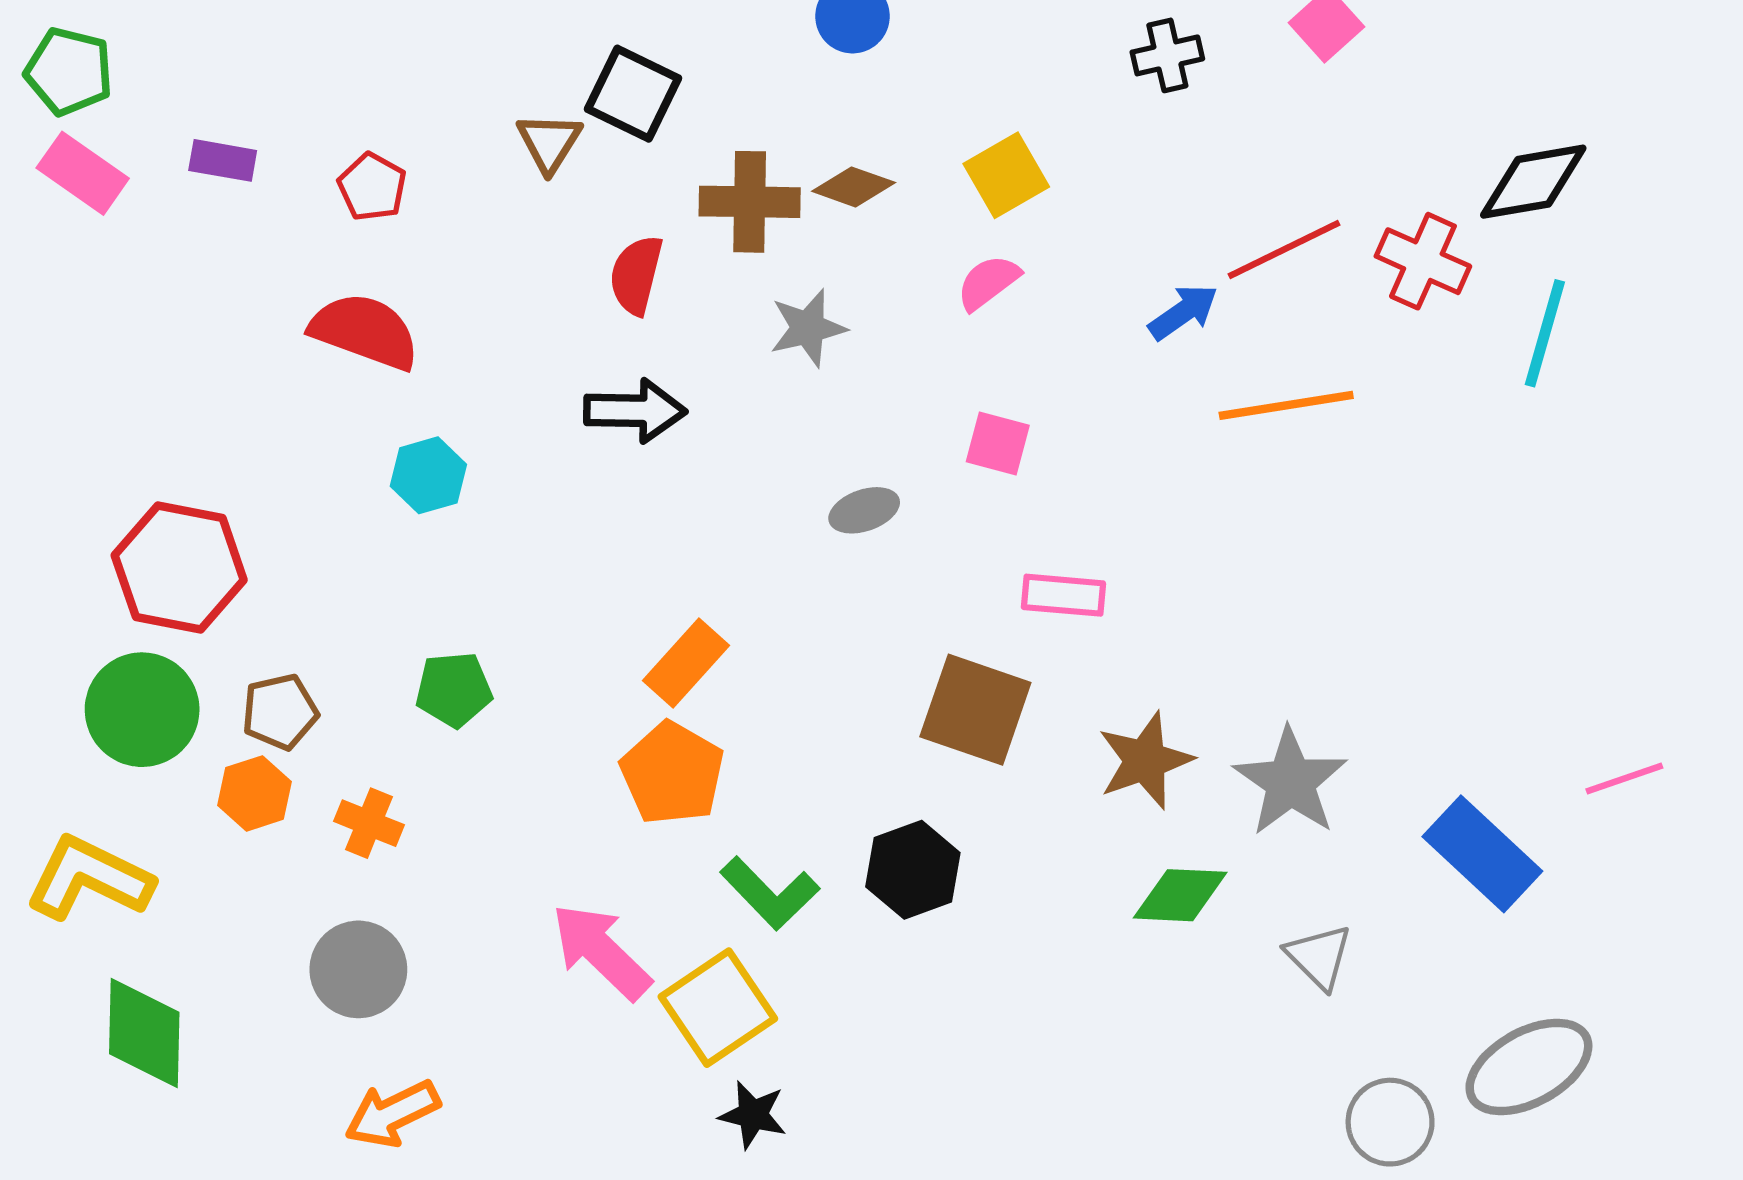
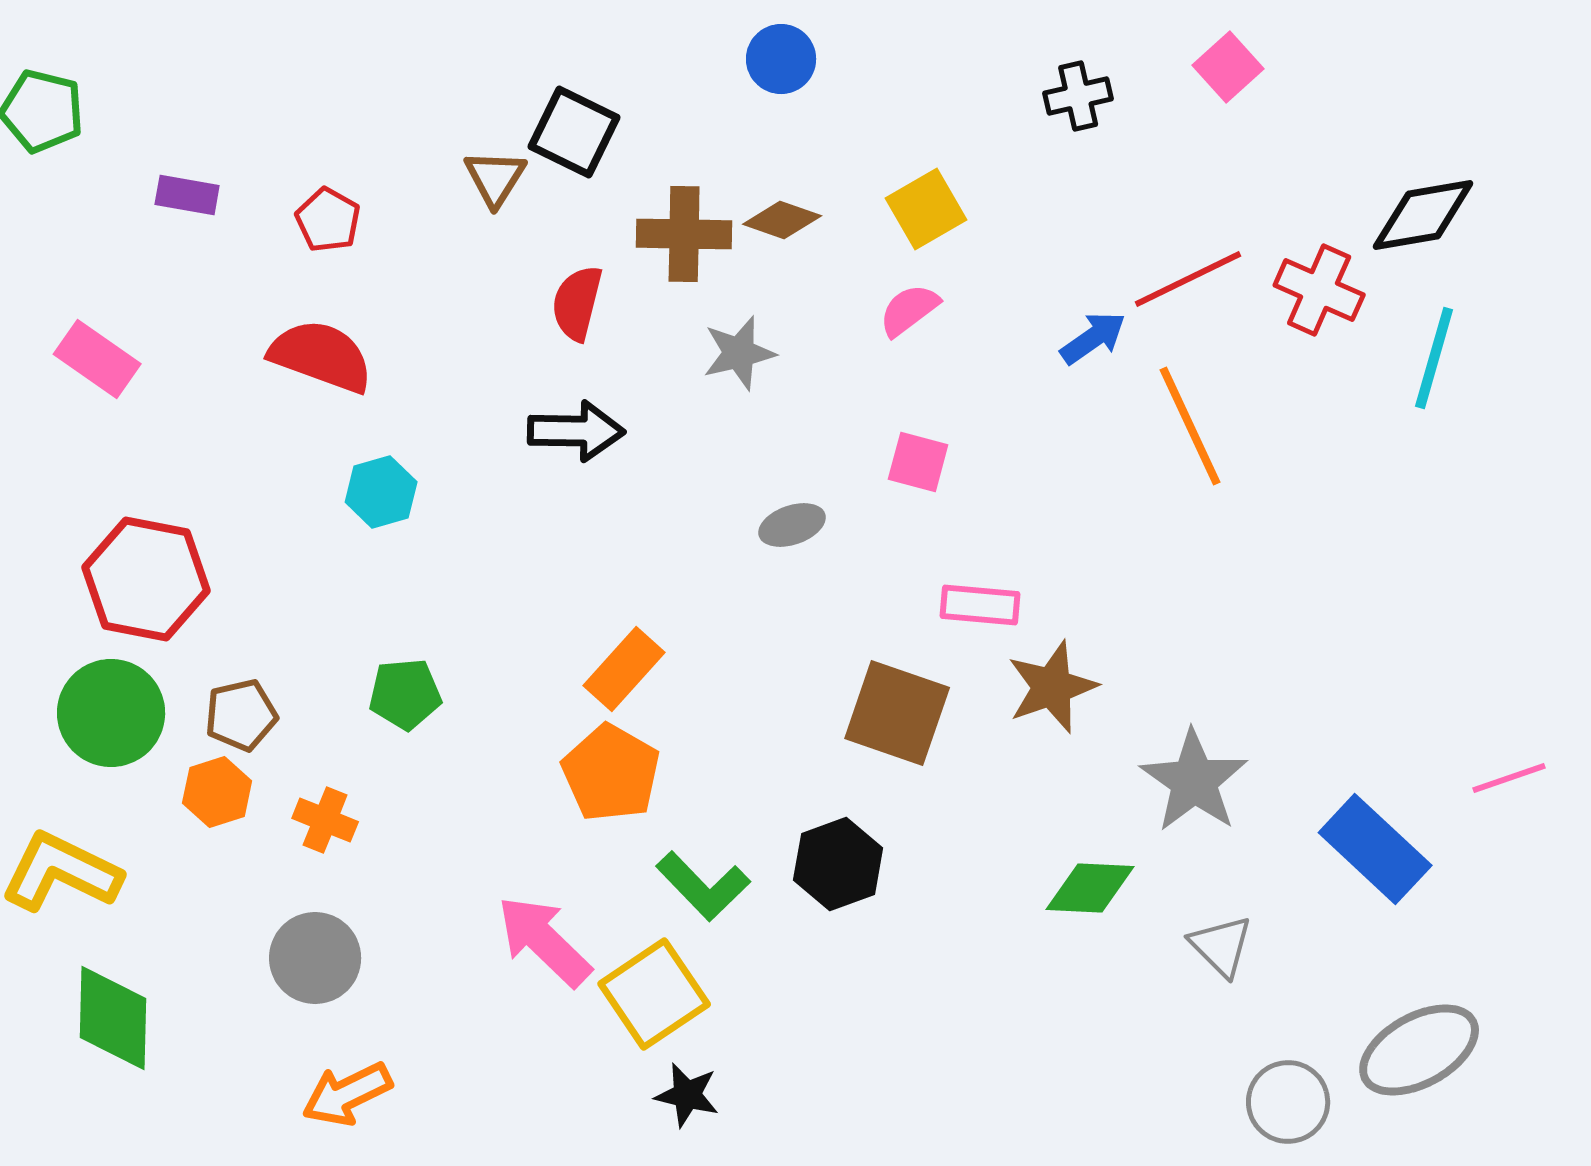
pink rectangle: (83, 173) -> (97, 359), moved
orange line: (1286, 405) -> (1190, 426), turned 74
brown star: (1145, 761) -> (1052, 687), moved

